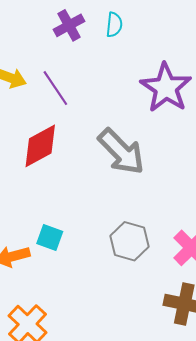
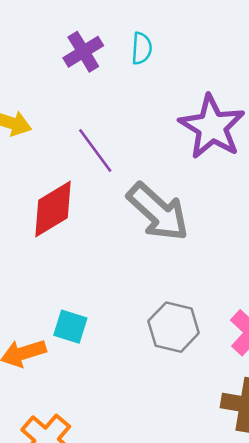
purple line: (55, 88) -> (95, 151), moved

